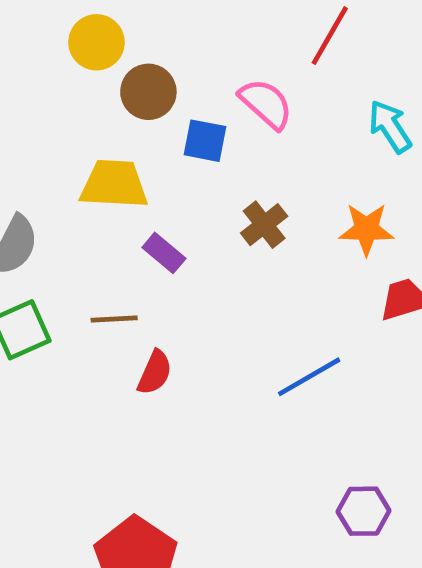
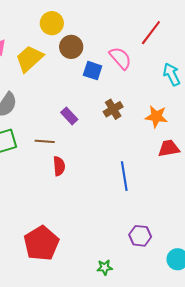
yellow trapezoid: (114, 184) -> (29, 59), moved, turned -52
red semicircle: (155, 373) -> (59, 166), turned -36
blue line: (309, 377) -> (124, 176), turned -76

